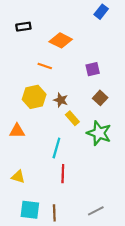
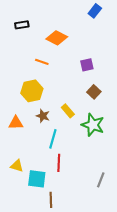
brown star: (61, 100) -> (43, 116), moved
cyan square: (30, 210) -> (37, 179), moved
gray line: (96, 211) -> (101, 180), moved, turned -42

